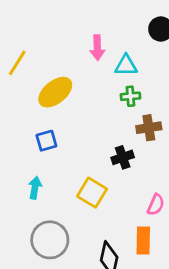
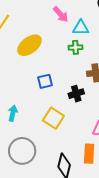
pink arrow: (97, 48) -> (61, 14), turned -42
green cross: (130, 96) -> (75, 47), moved
blue square: (46, 141) -> (45, 81), moved

